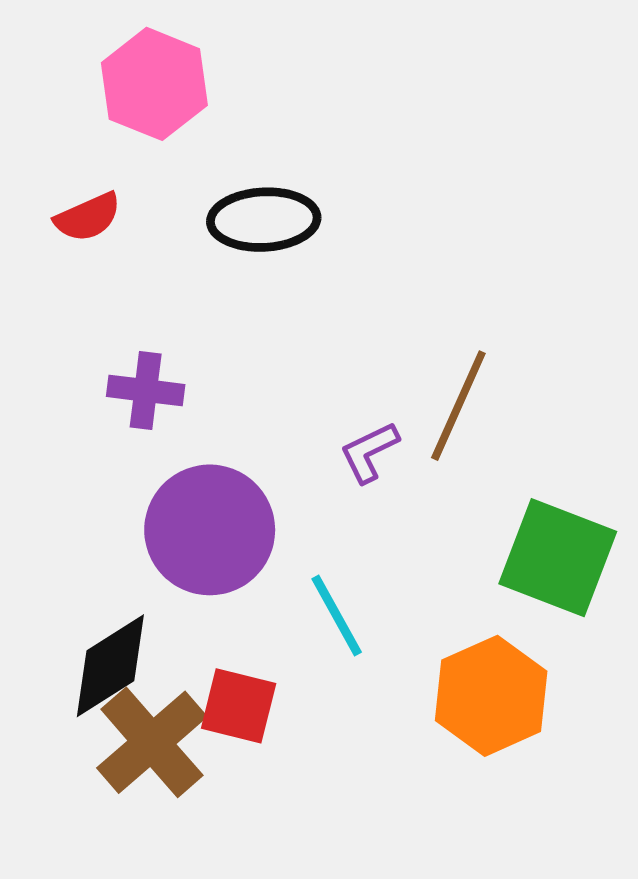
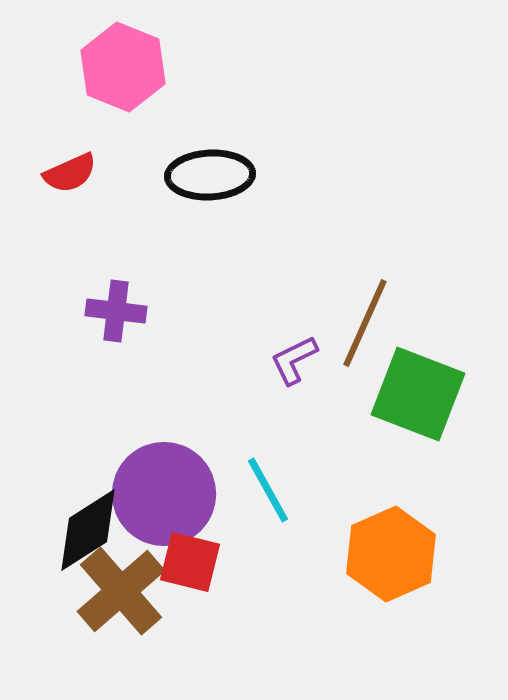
purple circle: (210, 530) -> (164, 494), moved
green square: (558, 558) -> (418, 394), moved

